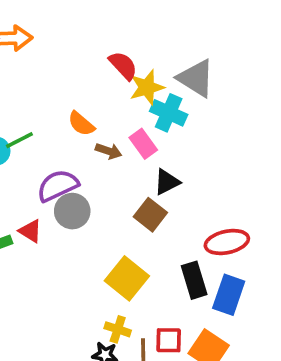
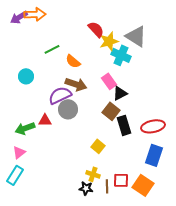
green line: (19, 140) -> (52, 49), moved
pink rectangle: (143, 144) -> (109, 81), moved
brown arrow: (109, 151) -> (76, 84), moved, size x1.5
red triangle: (30, 231) -> (45, 120), turned -32
yellow square: (127, 278) -> (98, 146), size x0.6
black rectangle: (194, 280) -> (124, 125), moved

